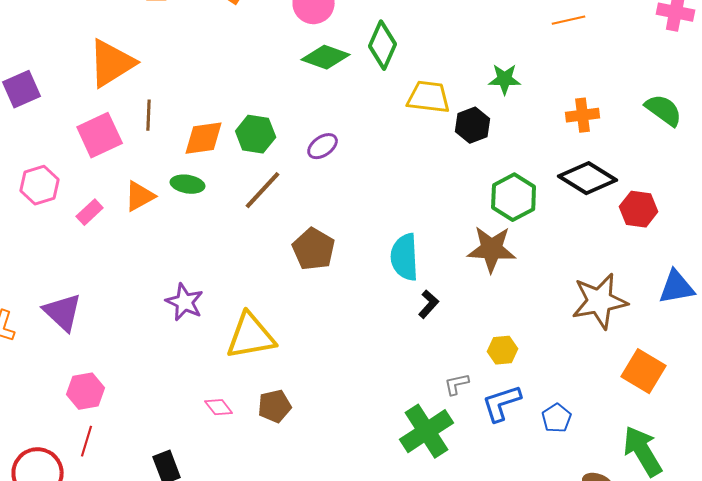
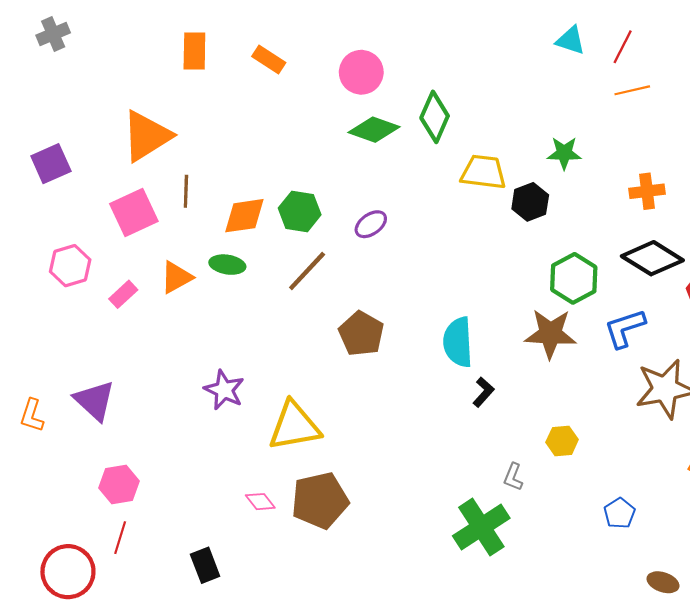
gray L-shape: (457, 384) -> (513, 477), turned -56
blue L-shape: (502, 403) -> (625, 328), moved
brown pentagon: (275, 406) -> (320, 500), size x1.6

